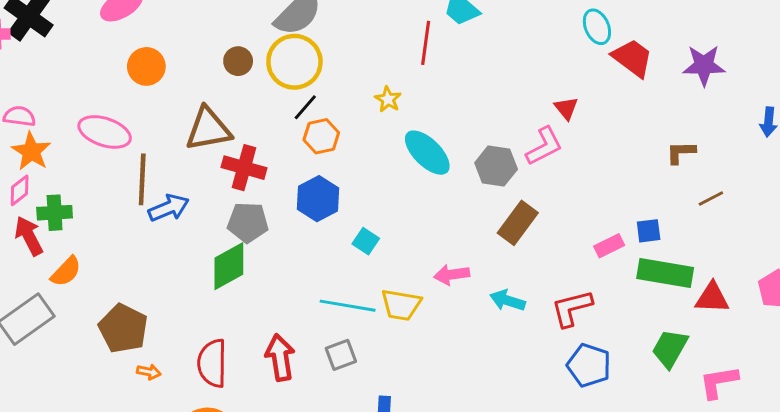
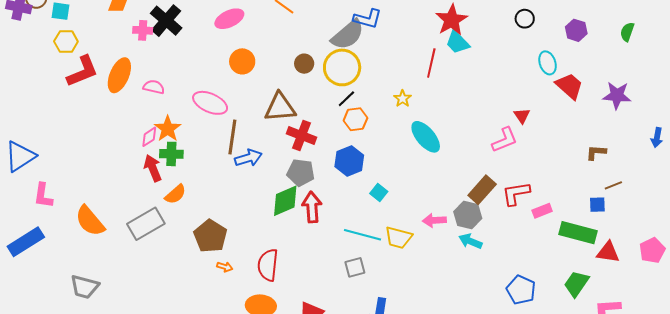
orange star: (31, 151) -> (168, 129), moved
gray hexagon: (496, 166) -> (468, 215), moved
blue square: (649, 231) -> (597, 205), moved
red L-shape: (572, 308) -> (516, 193), moved
red arrow: (280, 357) -> (312, 207), moved

